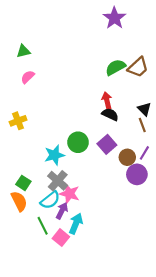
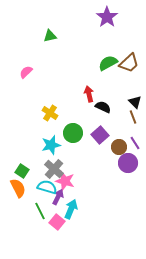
green triangle: (23, 51) -> (50, 36), moved
red arrow: (107, 100) -> (89, 94), moved
yellow cross: (18, 121) -> (50, 113), moved, turned -35
purple line: (144, 153) -> (135, 143), turned -64
cyan semicircle: (50, 200) -> (47, 187), turned -126

